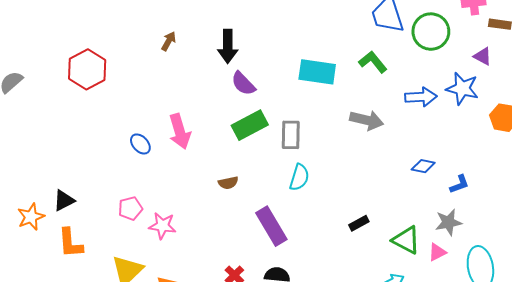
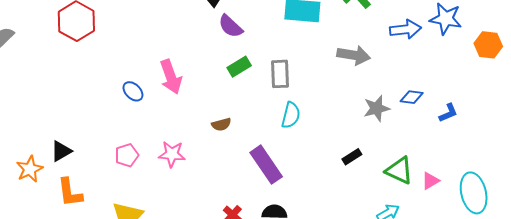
green rectangle: (250, 125) -> (239, 67), size x0.7
gray star: (448, 222) -> (377, 108), moved
pink star: (162, 226) -> (172, 154), moved

